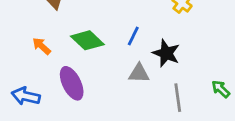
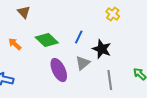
gray triangle: (139, 73) -> (83, 63), turned -42
purple ellipse: (72, 83) -> (59, 70), moved

